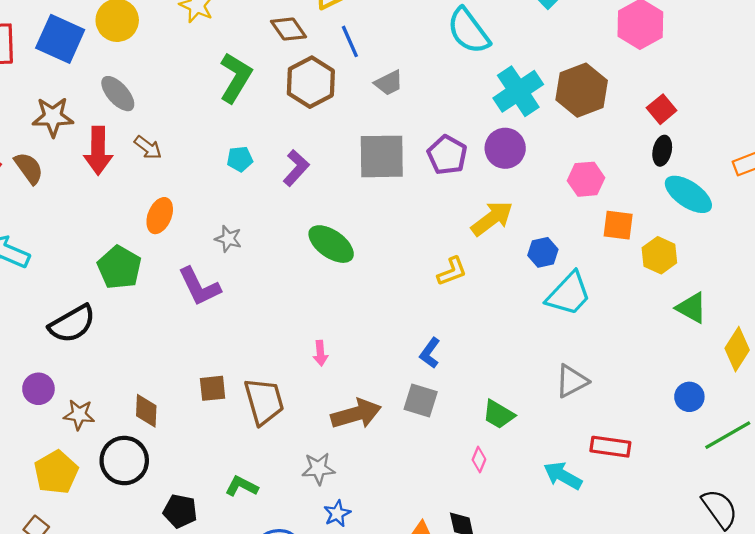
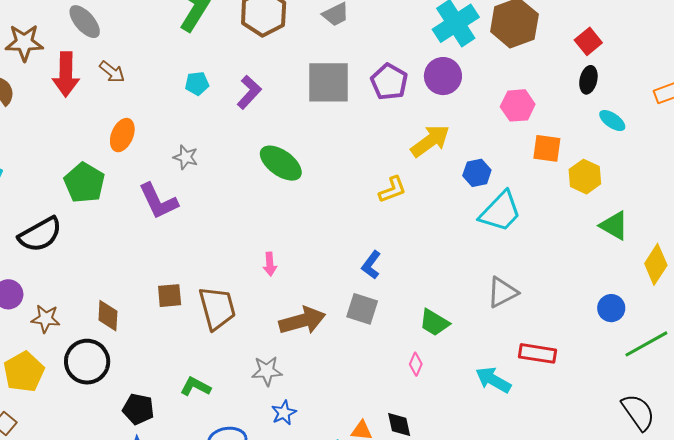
cyan ellipse: (688, 194) -> (612, 121), size x0.6

